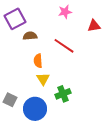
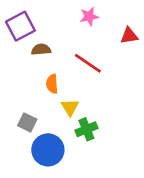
yellow triangle: (43, 79) -> (70, 107), moved
gray square: (10, 100) -> (27, 122), moved

